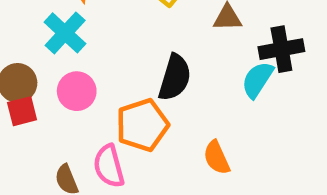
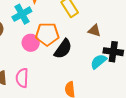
pink circle: (77, 91) -> (31, 43), moved
orange pentagon: (142, 125) -> (47, 34), moved

